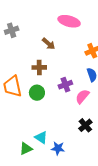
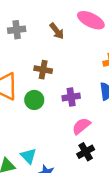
gray cross: (12, 30) -> (17, 30), moved
brown arrow: (49, 44) -> (57, 31), moved
pink semicircle: (82, 96) -> (81, 126), moved

